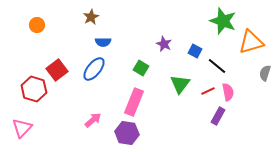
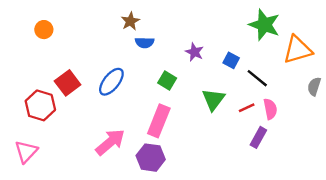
brown star: (91, 17) -> (130, 21), moved
blue semicircle: (103, 42) -> (145, 43), moved
pink arrow: (93, 120) -> (110, 142), size x1.5

